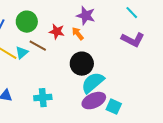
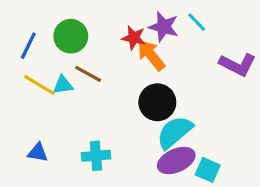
cyan line: (132, 13) -> (197, 22), moved
red star: (57, 32) -> (134, 38), moved
orange arrow: (78, 34) -> (151, 55), size x1.5
cyan triangle: (22, 53) -> (63, 85), turned 32

